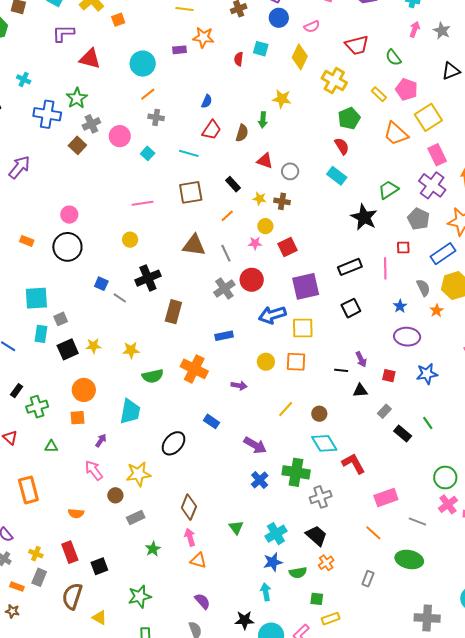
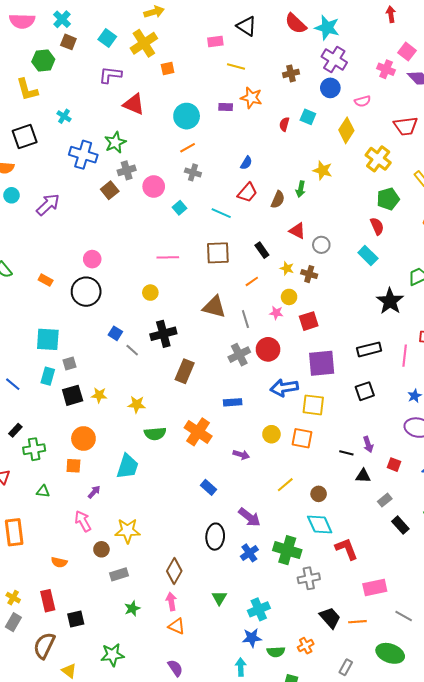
black ellipse: (174, 443) -> (215, 537), moved, turned -45
orange line: (373, 533) -> (357, 622), turned -54
black trapezoid: (316, 536) -> (330, 618), moved

